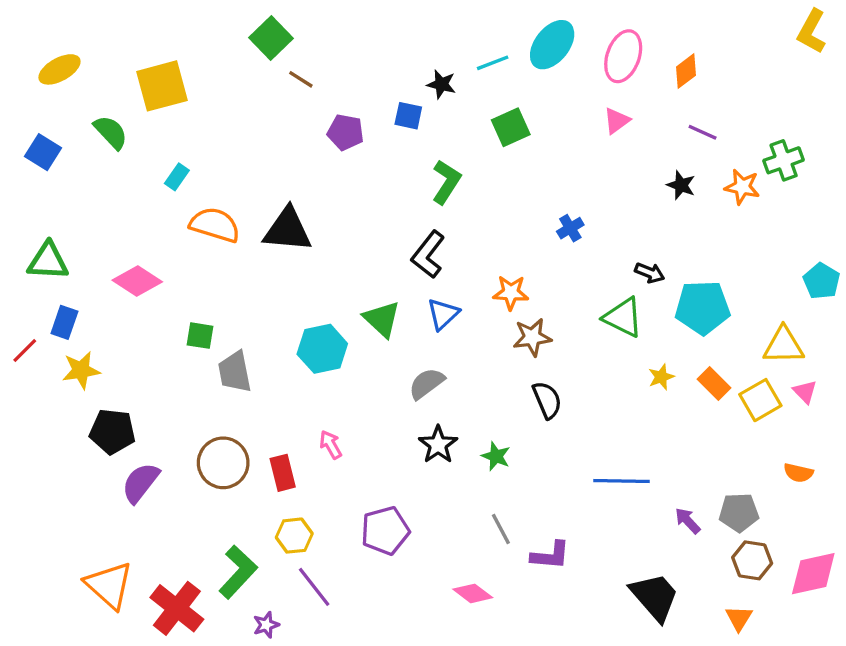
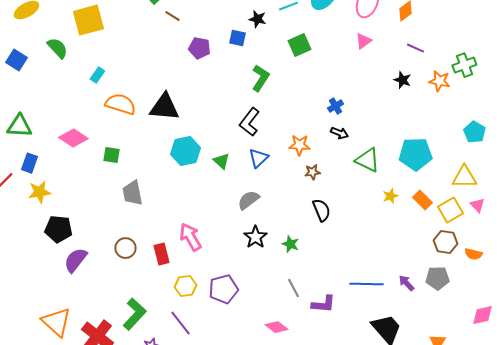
black arrow: (650, 273) -> (339, 133), moved
cyan pentagon: (822, 281) -> (474, 132), moved
green triangle: (382, 319) -> (221, 161), size x0.7
green square: (200, 336) -> (111, 155), moved
brown star: (532, 337) -> (312, 172), size x0.7
cyan hexagon: (322, 349) -> (185, 151), moved
pink arrow: (331, 445) -> (190, 237), size x1.6
brown circle: (223, 463) -> (125, 248), size x0.7
blue line: (622, 481) -> (366, 284), moved
yellow hexagon: (294, 536) -> (185, 286), moved
brown hexagon: (752, 560) -> (445, 242), moved
pink diamond: (813, 574) -> (482, 315), size x0.7

